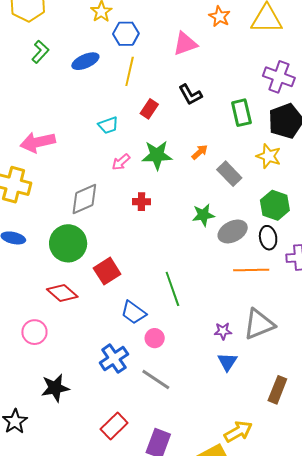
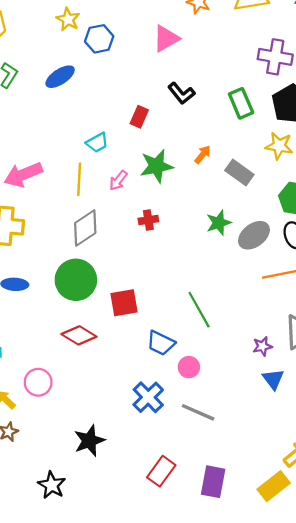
yellow line: (130, 71) -> (79, 179), moved
red square: (107, 271) -> (124, 303), turned 32
pink circle: (34, 332) -> (38, 382), moved

